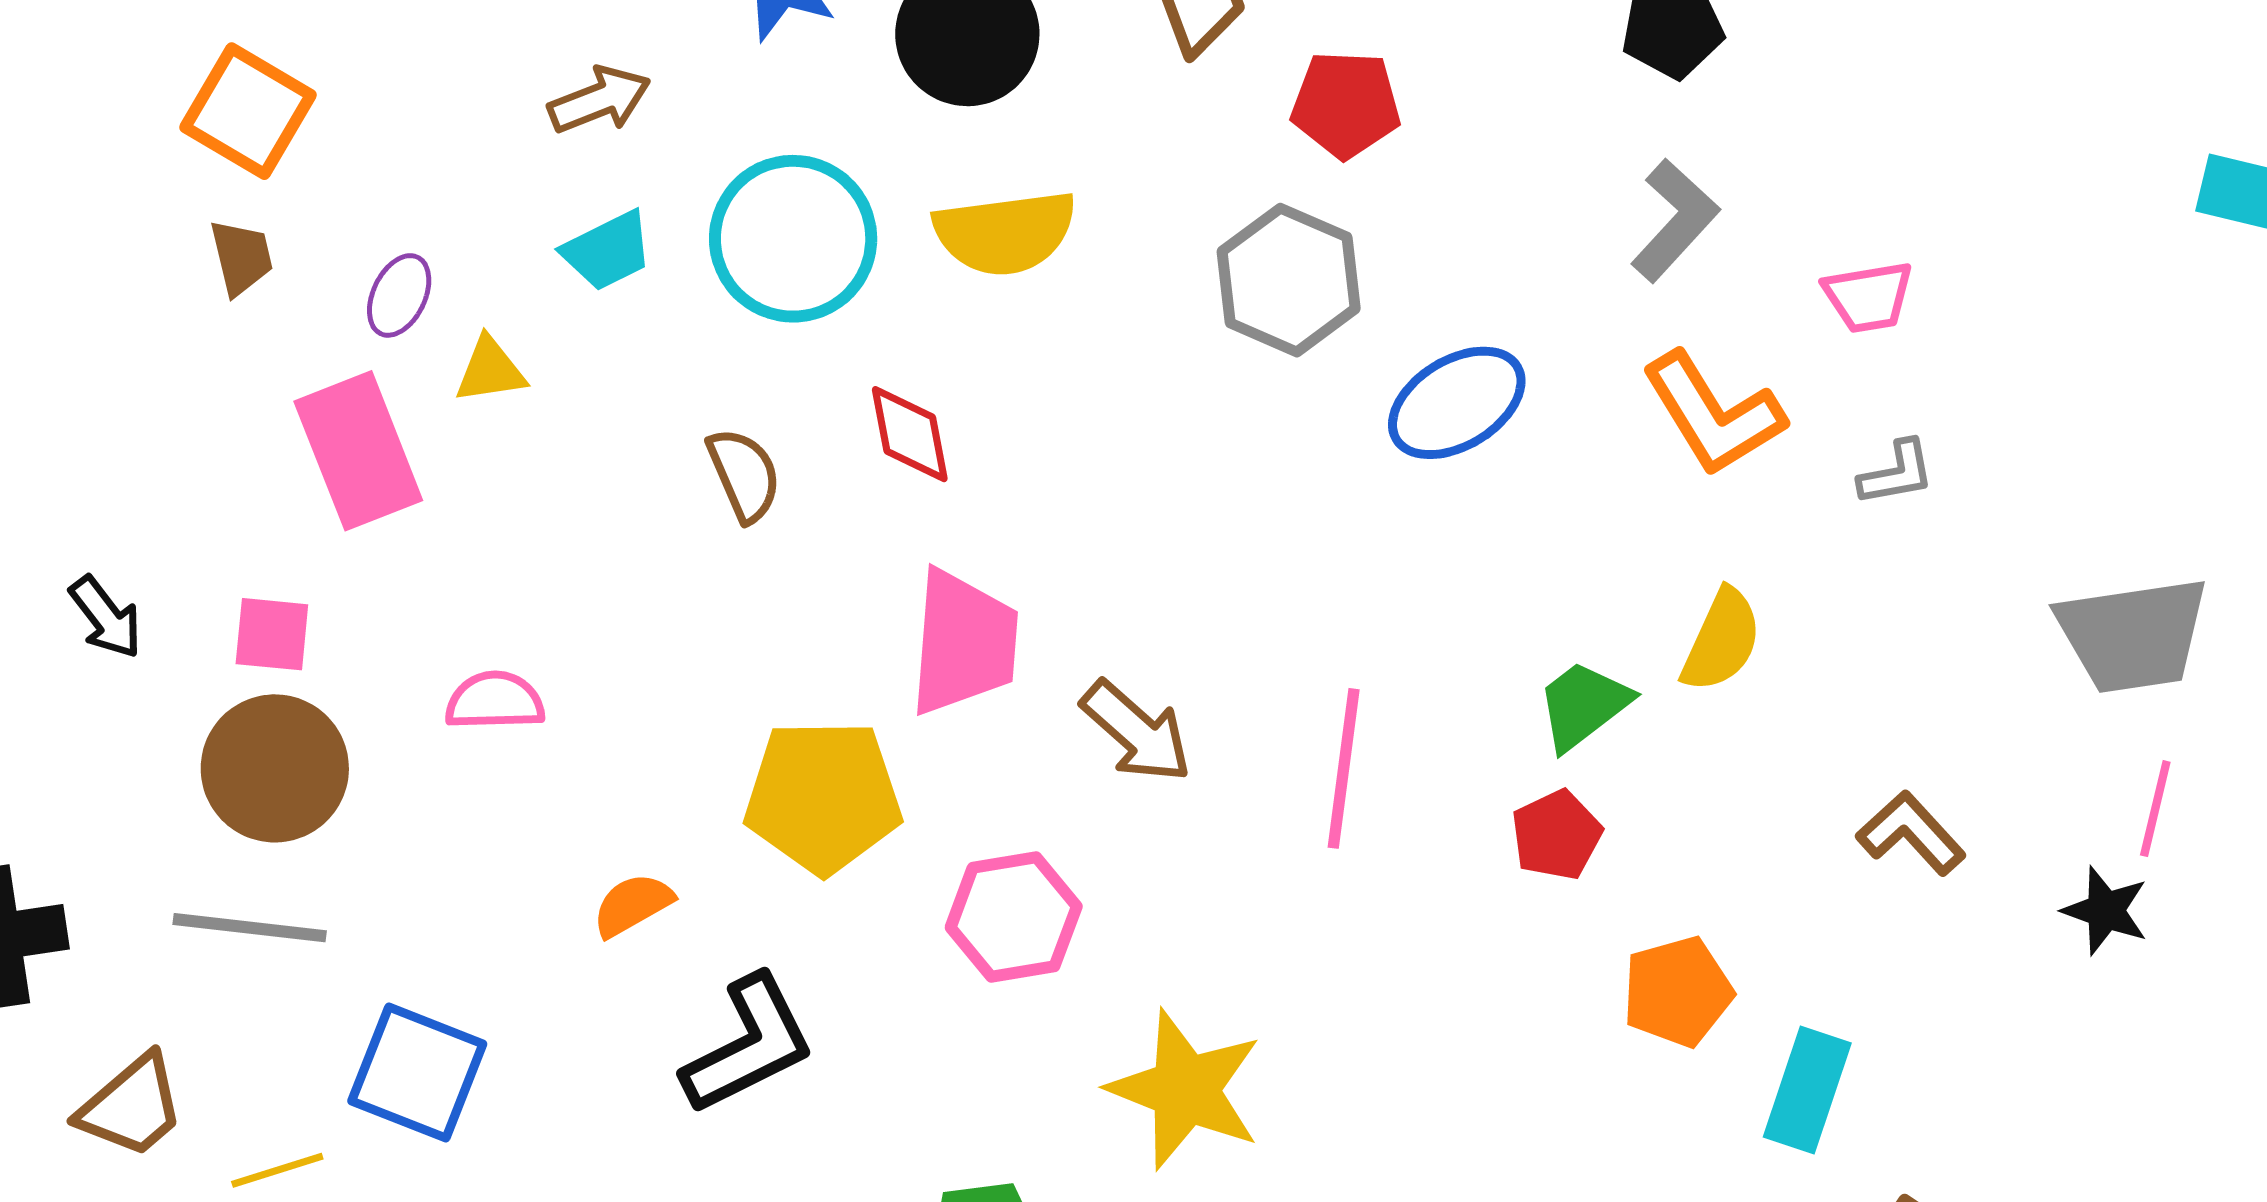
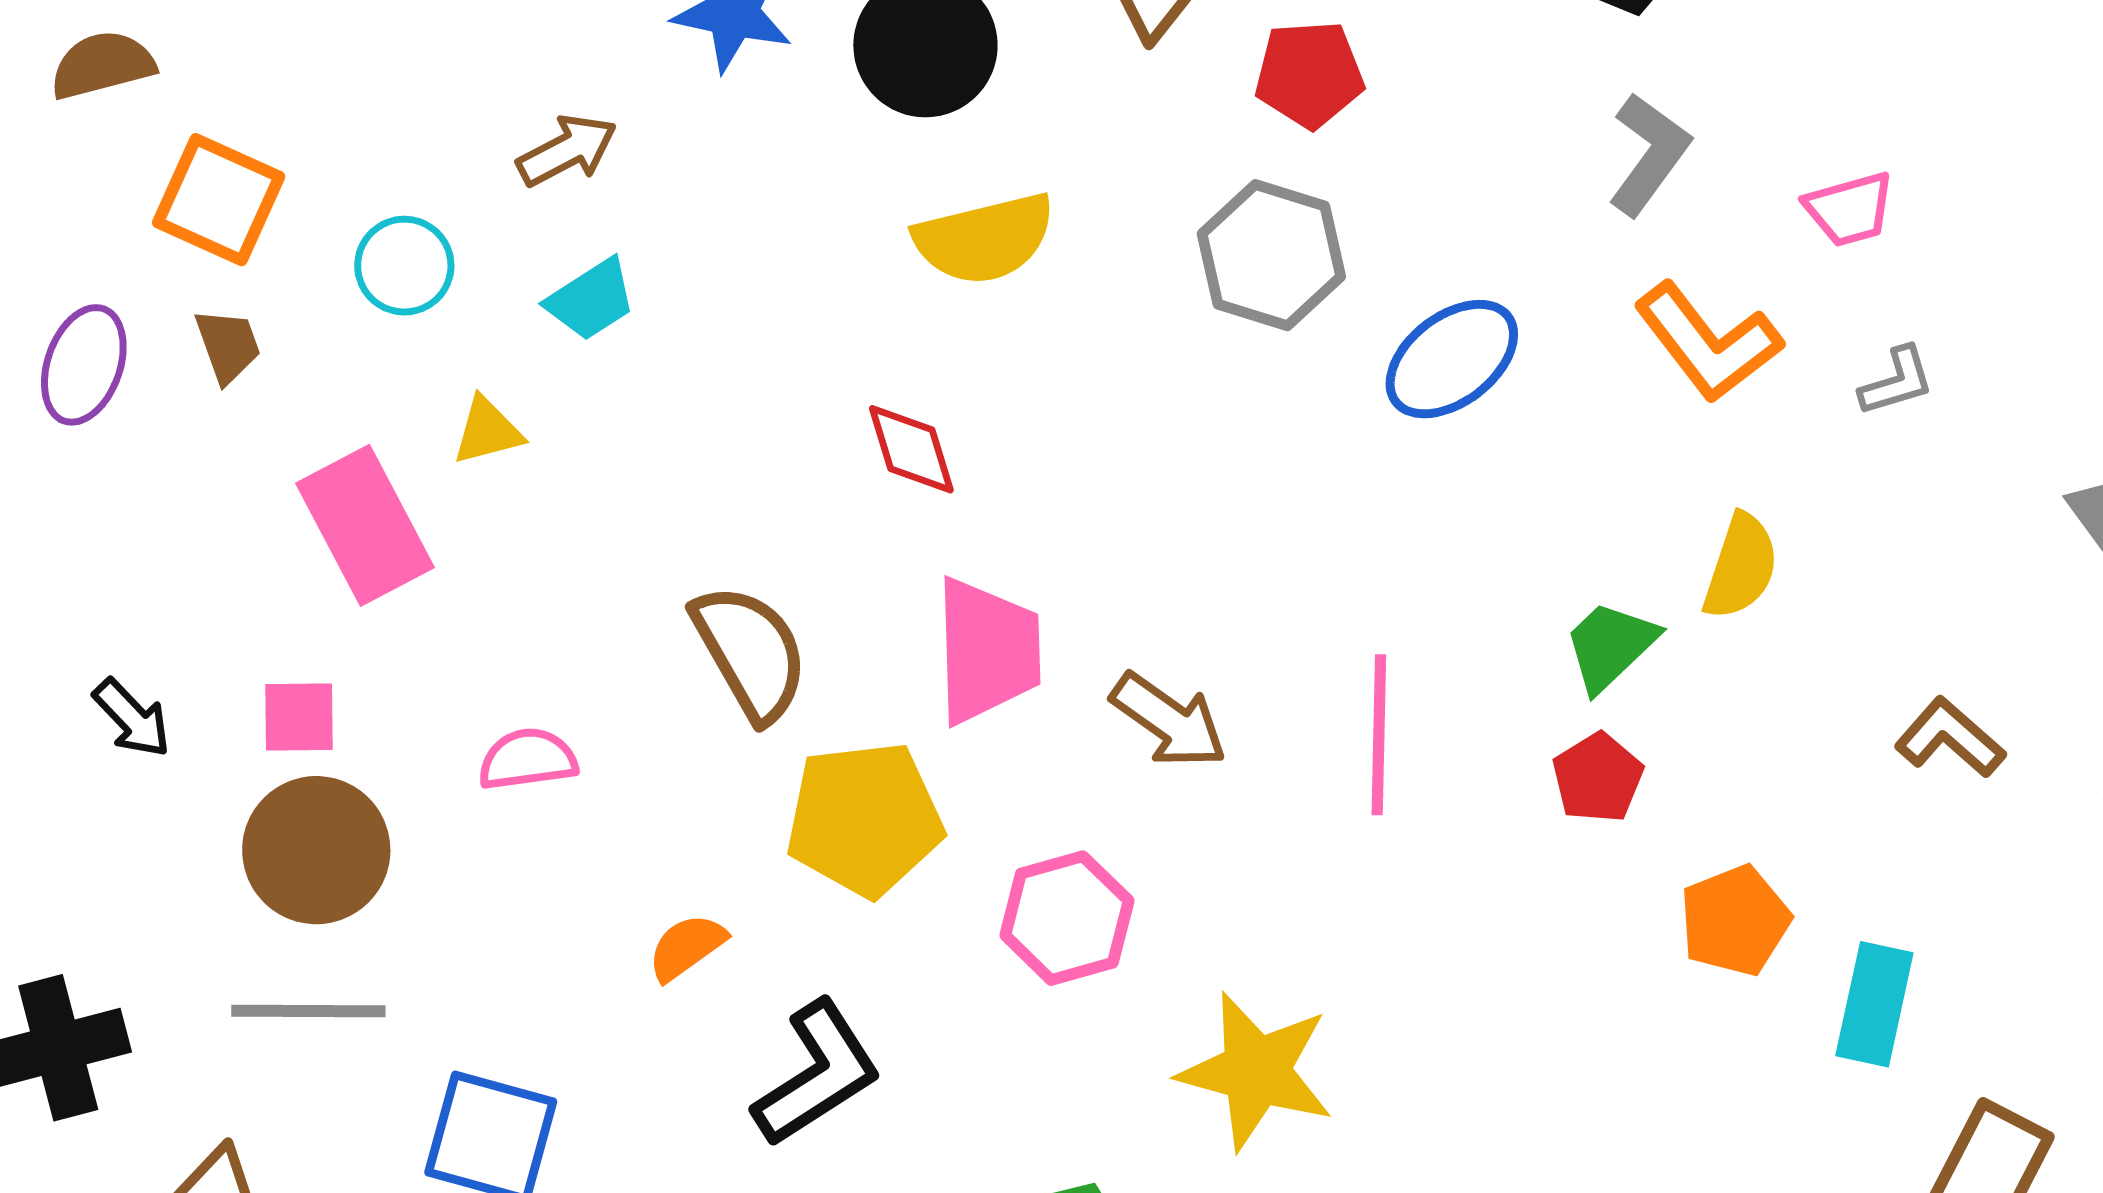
cyan circle: (793, 239) -> (404, 266), moved, size x0.6
purple ellipse: (399, 295) -> (84, 365), moved, size x1.4
brown semicircle: (744, 475) -> (750, 652), moved, size x1.5

